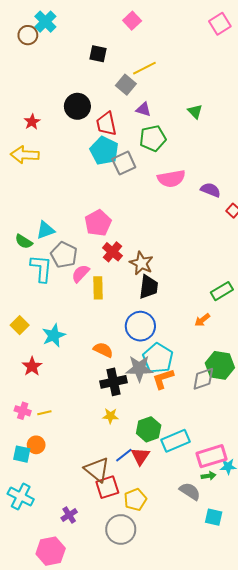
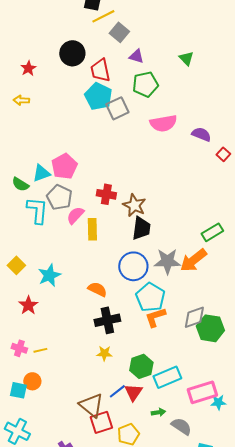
yellow line: (144, 68) -> (103, 16), moved
yellow arrow: (25, 155) -> (21, 100), size x0.6
pink pentagon: (98, 223) -> (64, 166), moved
red cross: (112, 252) -> (106, 194), turned -30
orange arrow: (202, 320) -> (193, 260), size x1.8
green hexagon: (220, 365) -> (210, 328), moved
gray star: (139, 368) -> (167, 261), moved
green arrow: (208, 476) -> (158, 412), moved

